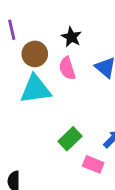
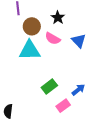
pink semicircle: (67, 68) -> (53, 39), turned -49
pink rectangle: (93, 164) -> (63, 106), turned -64

